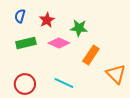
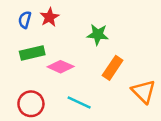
red star: (47, 20) -> (49, 17), moved
pink diamond: (59, 43) -> (61, 67), moved

